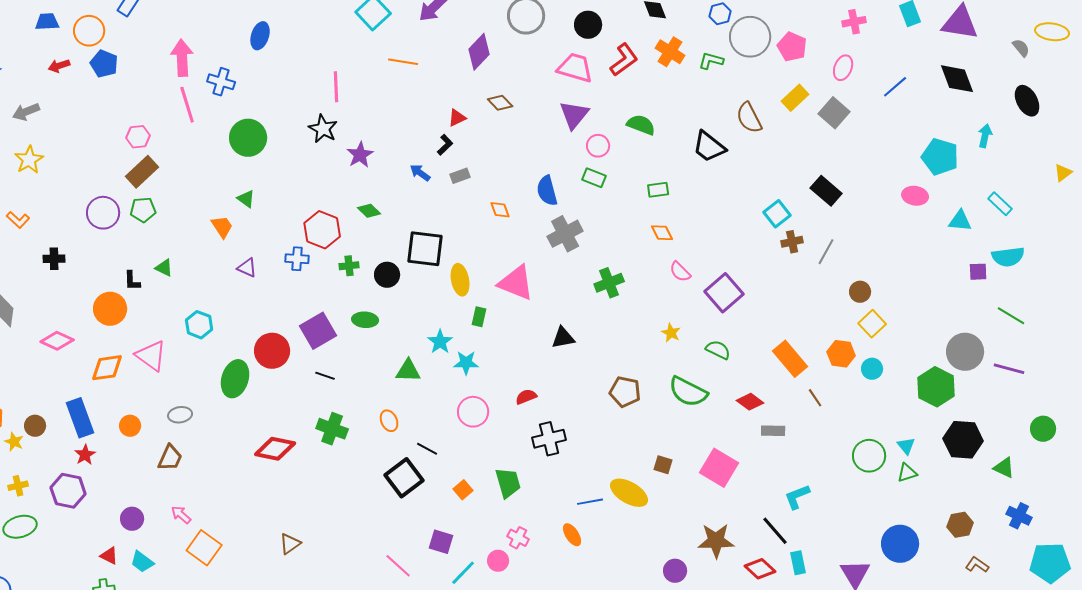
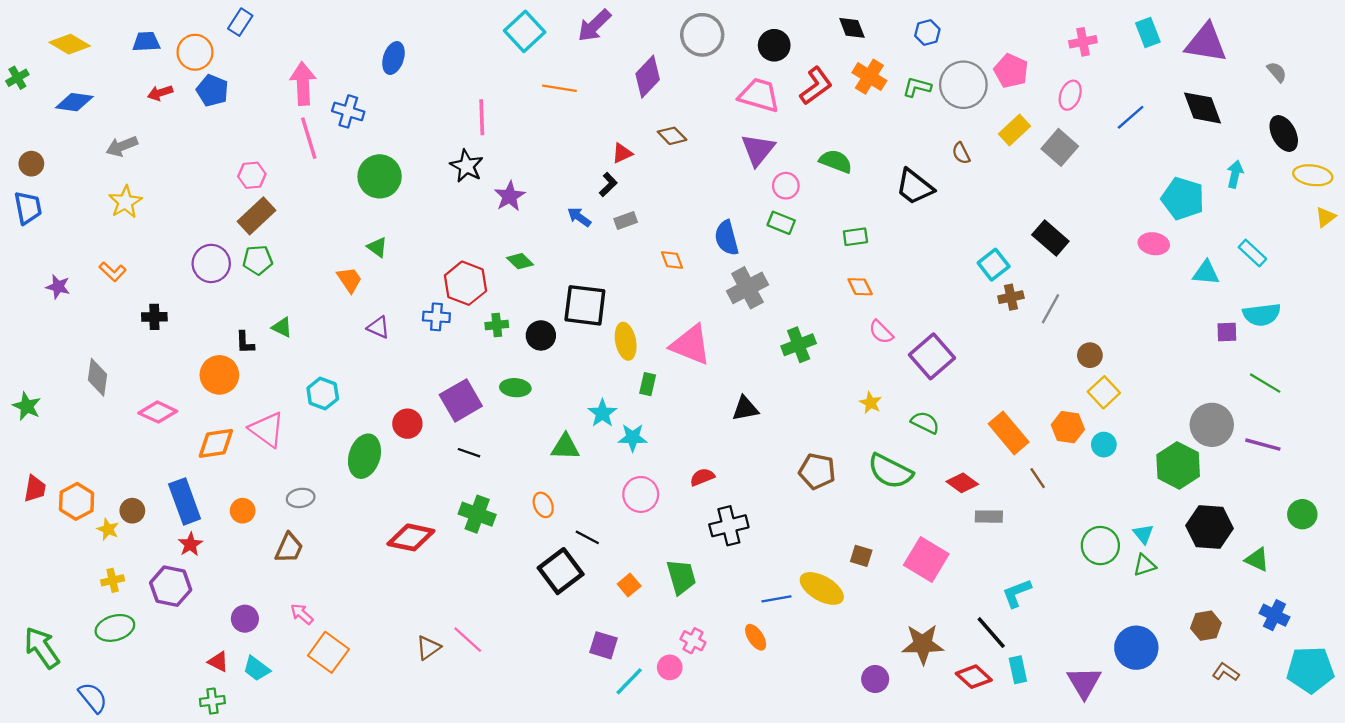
yellow ellipse: (1052, 32) -> (1313, 175), moved
gray circle: (750, 37) -> (963, 85), moved
brown semicircle: (749, 118) -> (961, 153), size x0.6
red circle: (272, 351) -> (407, 424), size x0.7
pink line: (398, 566) -> (468, 640), moved

